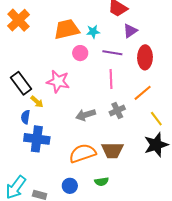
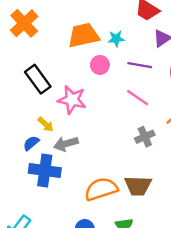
pink line: (111, 79) -> (138, 98), turned -54
black rectangle: (21, 83) -> (38, 79), moved
gray arrow: (86, 115) -> (66, 144), moved
blue semicircle: (25, 117) -> (31, 143), turned 40

